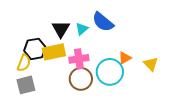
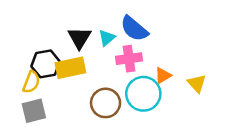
pink cross: (79, 59) -> (129, 59), moved

